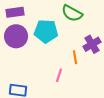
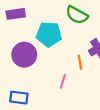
purple circle: (16, 36) -> (24, 55), moved

